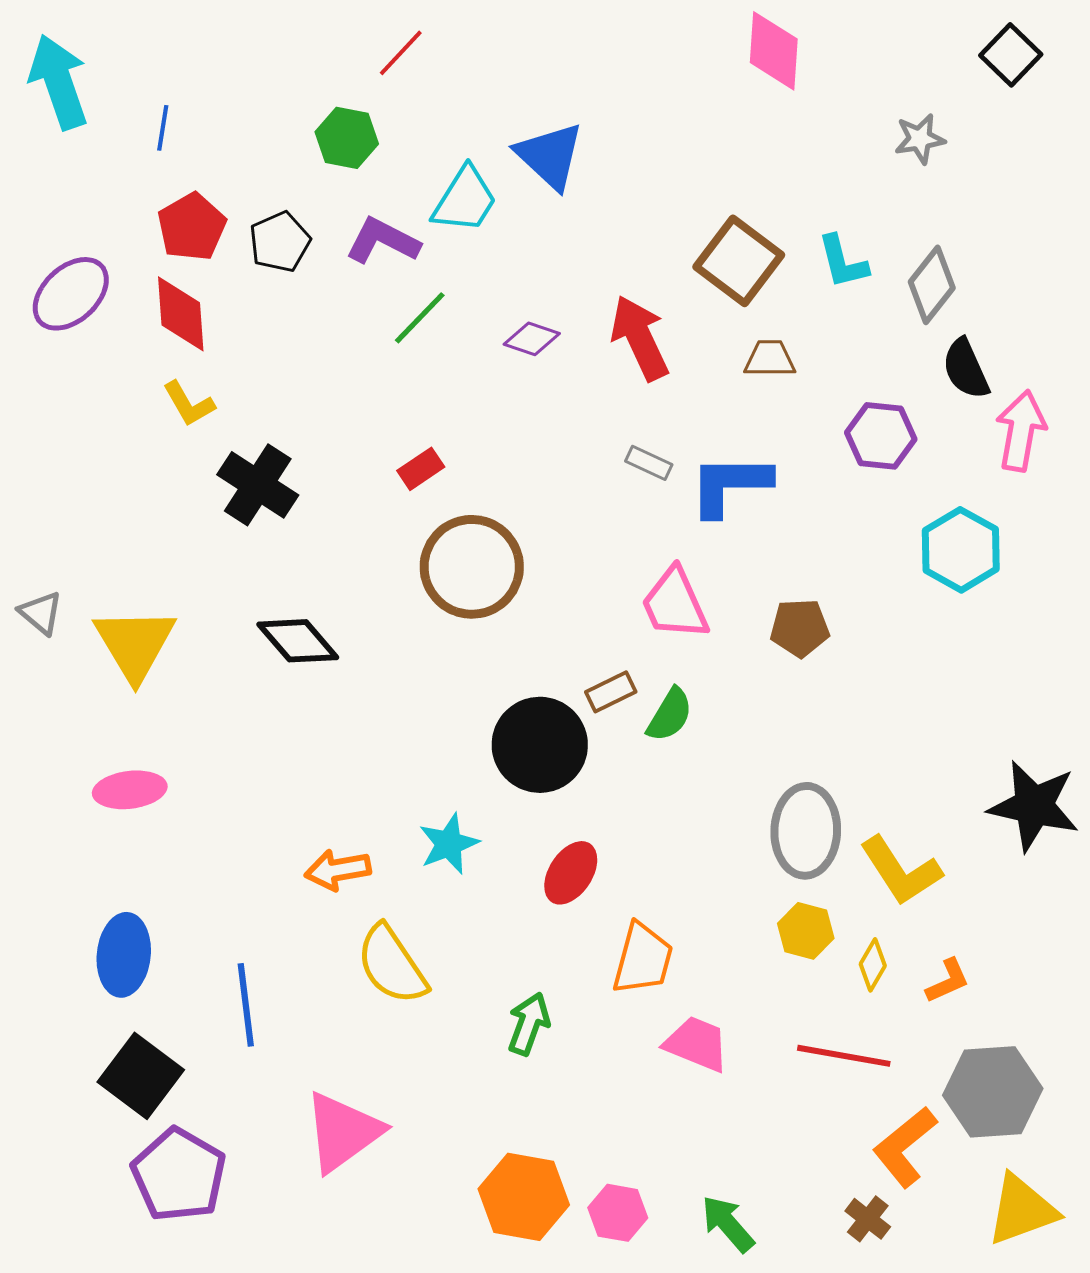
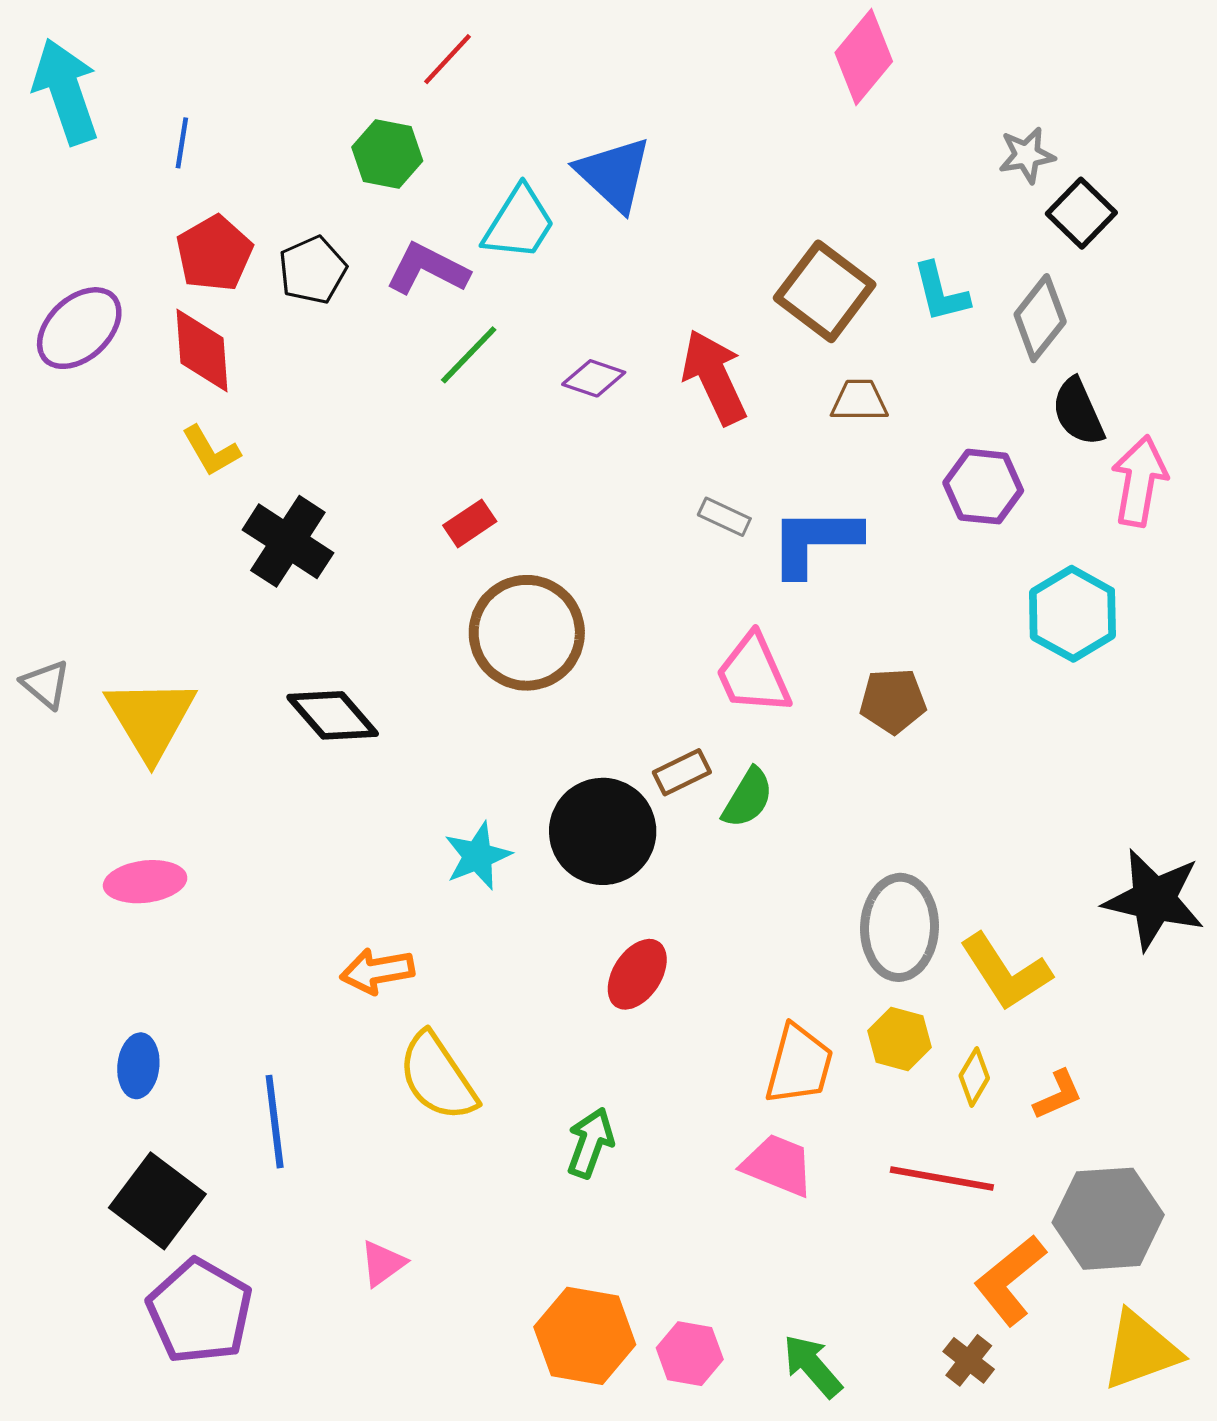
pink diamond: (774, 51) -> (864, 57), turned 36
black square: (1011, 55) -> (1081, 213), moved
cyan star: (449, 844) -> (478, 856), moved
blue ellipse: (124, 955) -> (138, 1066), size x0.7
orange trapezoid: (643, 959) -> (799, 1065), moved
pink triangle: (343, 1132) -> (383, 1263), size x0.5

